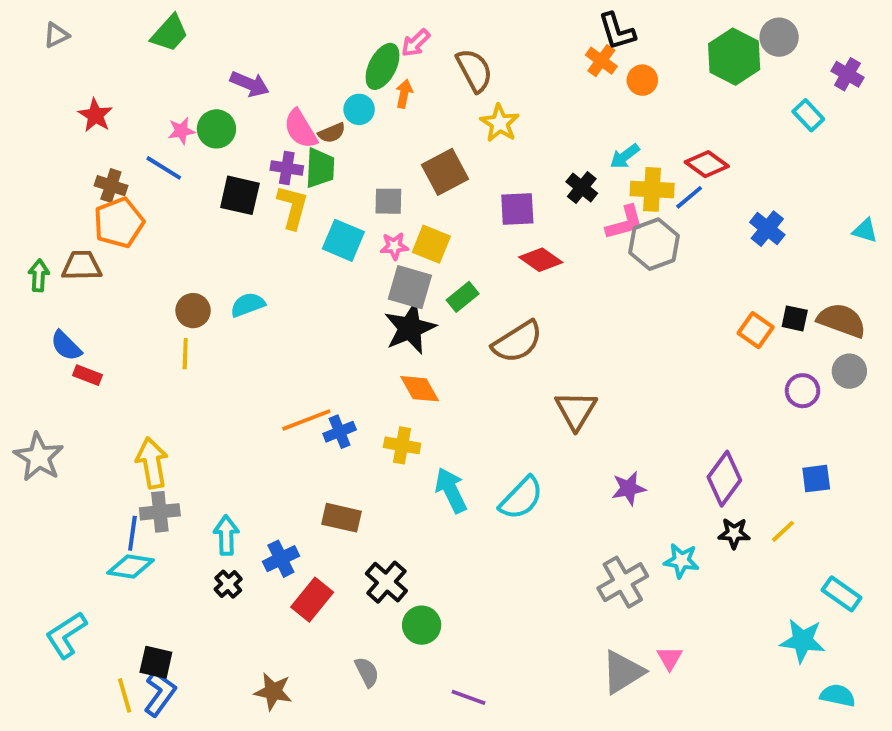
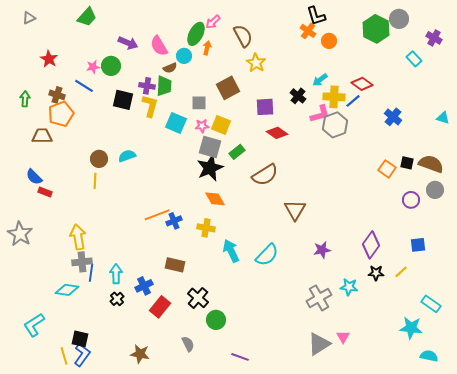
pink semicircle: (300, 129) -> (159, 46), moved
green arrow: (39, 275) -> (25, 99), moved
blue line: (132, 533) -> (91, 273), moved

